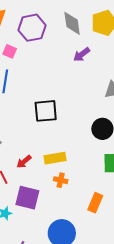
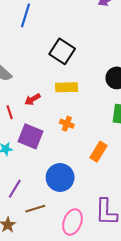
black square: (46, 111) -> (62, 51), turned 30
yellow rectangle: (55, 158) -> (67, 87), moved

